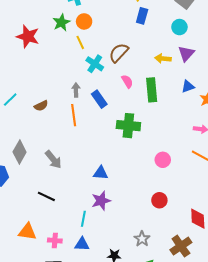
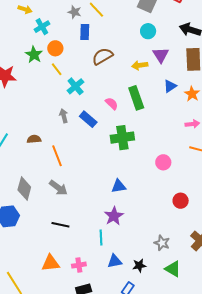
blue rectangle: (142, 16) -> (85, 32), moved
brown semicircle: (119, 53) -> (102, 56), moved, turned 30
cyan cross: (95, 64) -> (76, 86), turned 30
pink semicircle: (127, 81) -> (112, 104), moved
brown semicircle: (41, 106) -> (34, 139), turned -144
orange line: (74, 115) -> (57, 156), moved
blue triangle: (101, 173) -> (119, 186), moved
red circle: (159, 200) -> (181, 201), moved
blue triangle: (82, 244) -> (115, 261), moved

